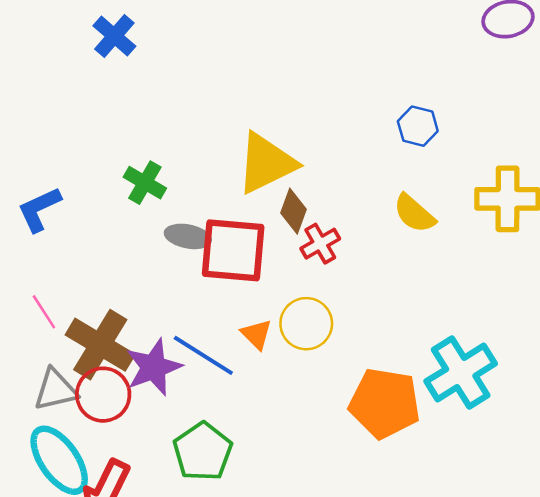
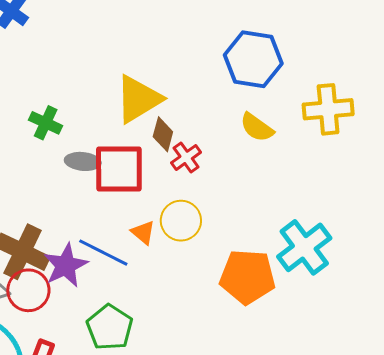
blue hexagon: (418, 126) -> (253, 59), size x1.8

